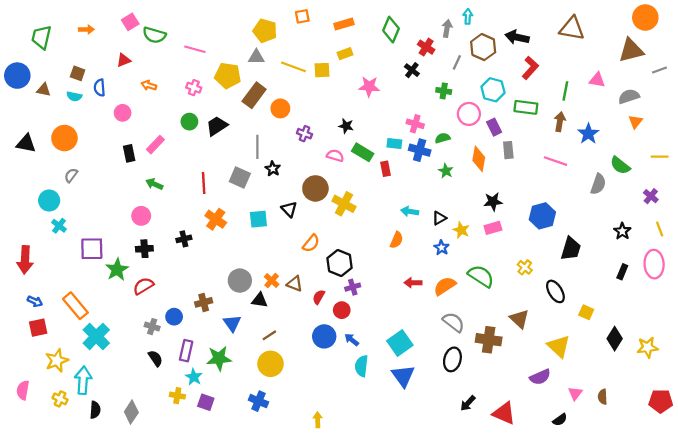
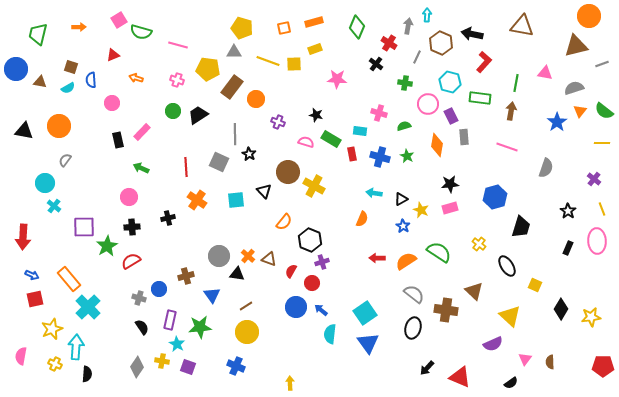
orange square: (302, 16) -> (284, 28), moved
cyan semicircle: (74, 96) -> (68, 88), turned -40
blue star: (588, 134) -> (557, 122), moved
blue cross: (420, 150) -> (380, 157), moved
green semicircle: (620, 165) -> (604, 111), moved
gray diamond: (131, 412) -> (137, 367), moved

